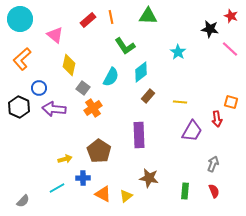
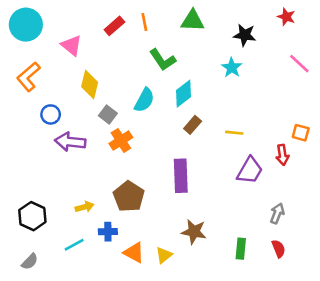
red star: (231, 16) -> (286, 17), moved
black star: (210, 29) -> (245, 35), moved
black hexagon: (19, 107) -> (32, 216), moved

